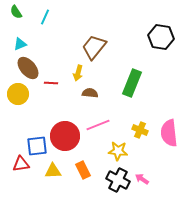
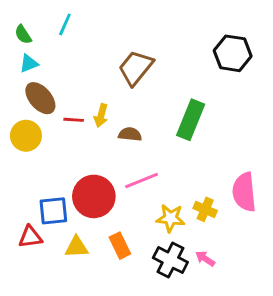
green semicircle: (16, 12) -> (23, 35), moved
yellow arrow: (78, 73) -> (101, 115), moved
yellow cross: (140, 130) -> (205, 209), moved

